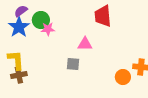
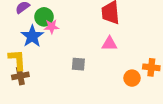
blue star: (19, 27) -> (32, 36), moved
pink triangle: (85, 44) -> (109, 44), moved

